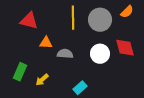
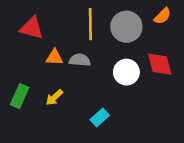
gray semicircle: (65, 54) -> (80, 60), moved
yellow arrow: (42, 80) -> (54, 97), moved

